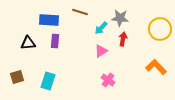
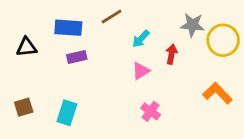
brown line: (80, 12) -> (112, 17), turned -49
gray star: (120, 18) -> (192, 25), moved
purple rectangle: (55, 41) -> (77, 57), turned 72
black triangle: (28, 43) -> (26, 47), moved

